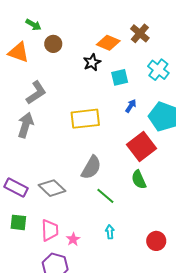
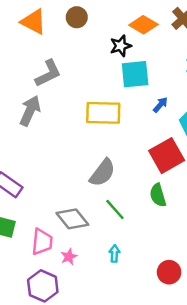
cyan square: (120, 77) -> (135, 74), moved, size x1.4
gray diamond: (52, 188) -> (72, 219), moved

